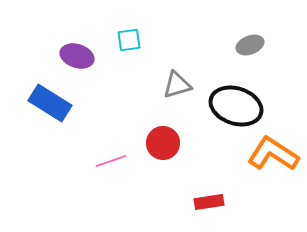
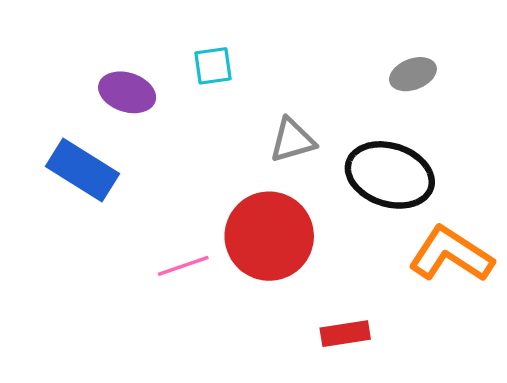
red circle: (163, 143) -> (269, 236), size x1.6

